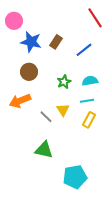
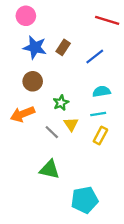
red line: (95, 18) -> (107, 20), turned -40
pink circle: (14, 21) -> (26, 16), moved
green star: (64, 82) -> (61, 103), moved

